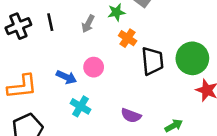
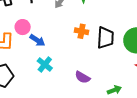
orange cross: (128, 38) -> (82, 31), moved, turned -32
pink circle: (94, 67) -> (23, 27), moved

